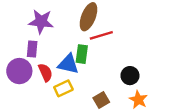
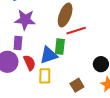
blue triangle: (68, 64) -> (49, 55), turned -30
yellow rectangle: (63, 88) -> (45, 76), turned -63

